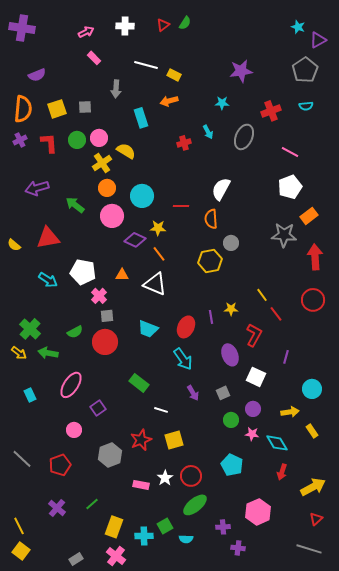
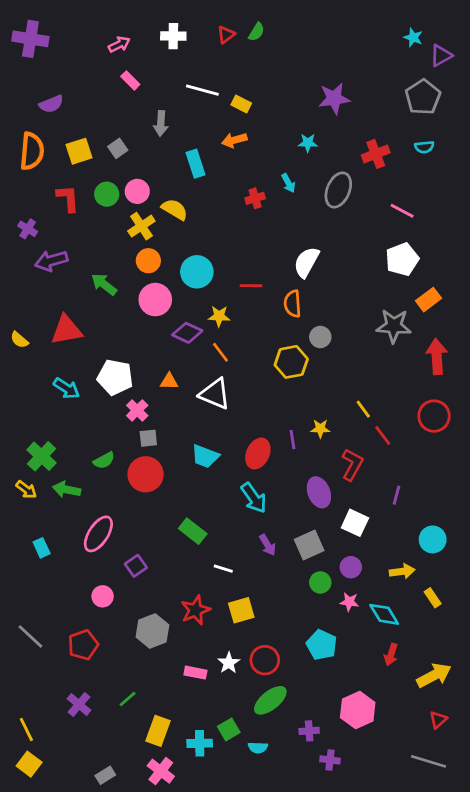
gray square: (85, 107) -> (118, 148), turned -32
purple cross: (20, 140) -> (28, 229), moved, turned -32
gray square: (223, 393) -> (309, 545), size x1.5

